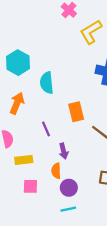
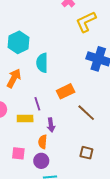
orange rectangle: (76, 112) -> (66, 91), turned 72
yellow rectangle: (24, 160) -> (25, 118), moved
purple circle: (69, 188) -> (41, 161), moved

